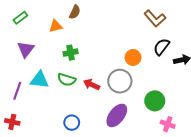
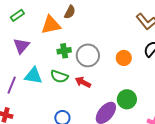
orange triangle: (56, 26) -> (51, 25), size x1.5
gray circle: (120, 81) -> (88, 55), moved
green circle: (155, 101) -> (127, 99), moved

